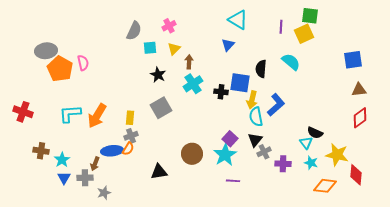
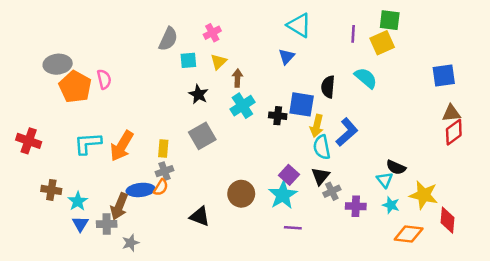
red diamond: (360, 118) -> (454, 132), moved
brown arrow: (95, 164) -> (119, 206), size x1.5
black triangle: (159, 172) -> (200, 216), turned 30

